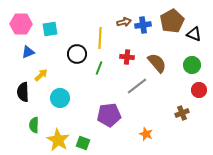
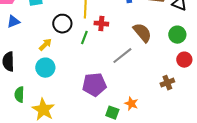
red cross: (127, 57) -> (101, 24), moved
yellow arrow: (41, 75) -> (45, 45), moved
green square: (83, 143) -> (112, 113), moved

